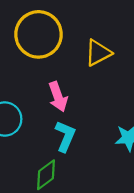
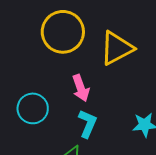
yellow triangle: (98, 53) -> (117, 48), size x1.4

